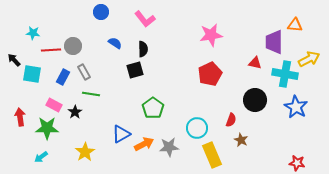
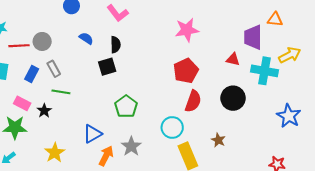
blue star: (296, 107) -> (289, 116), moved
red semicircle: (231, 120) -> (193, 101), moved, size x1.5
orange arrow: (144, 144) -> (106, 156), moved, turned -36
gray star: (169, 147) -> (131, 146), moved, turned -30

